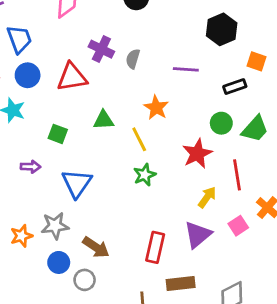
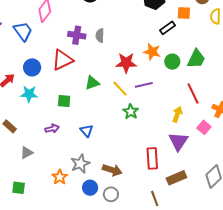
blue trapezoid: (19, 39) -> (23, 31), moved
purple line: (186, 69) -> (144, 85), moved
black rectangle: (235, 87) -> (167, 28), moved
orange star: (156, 108) -> (152, 52), moved
red star: (197, 154) -> (126, 63), moved, turned -30
blue triangle: (77, 183) -> (87, 131), size x0.6

